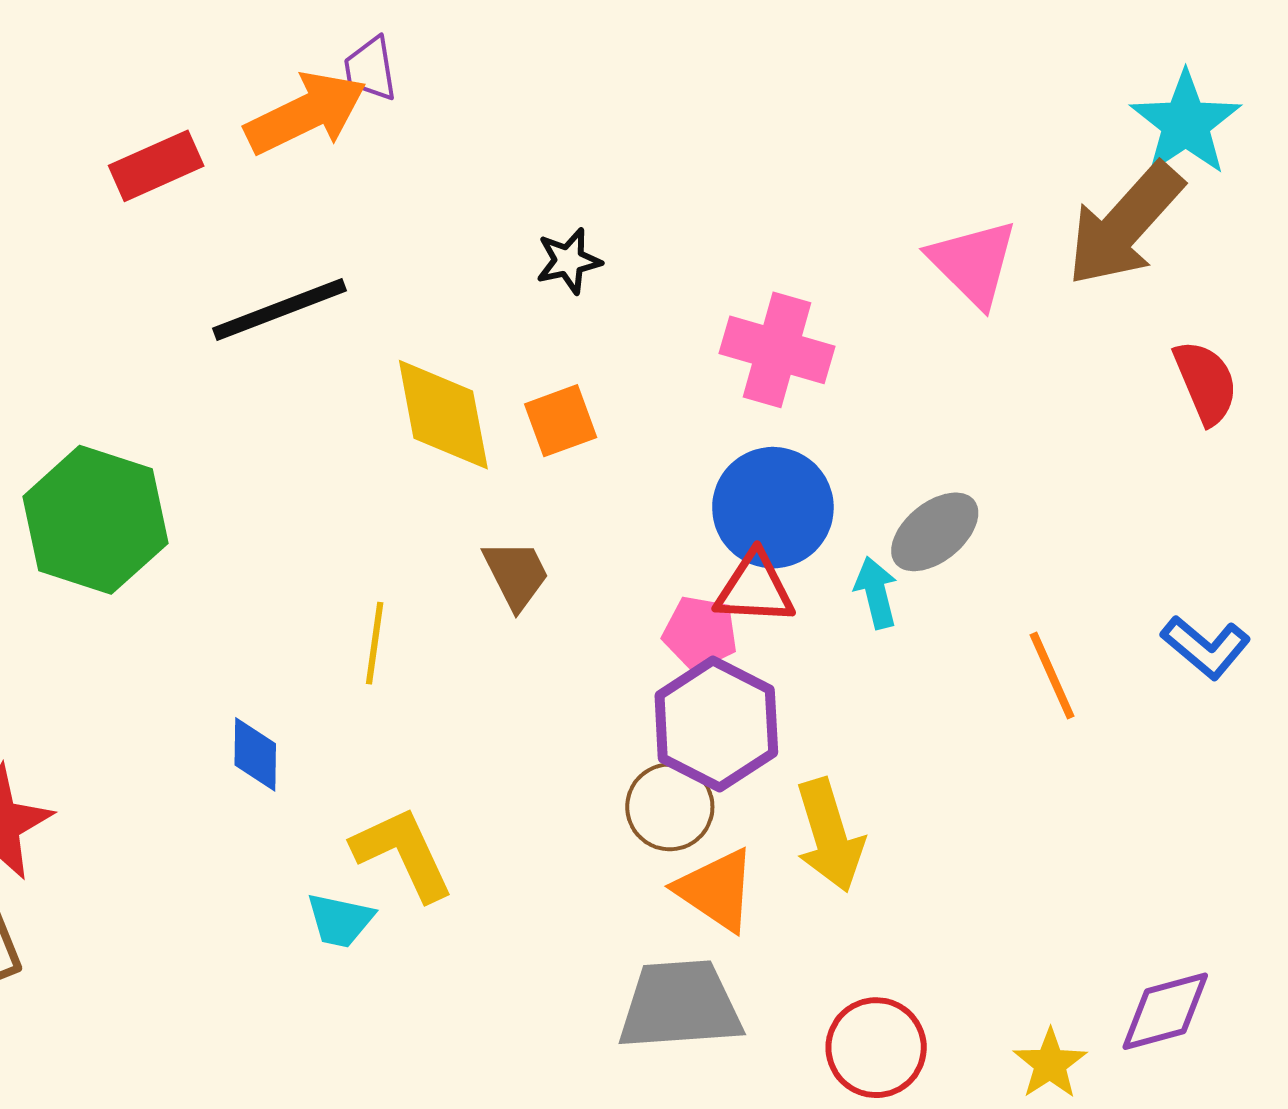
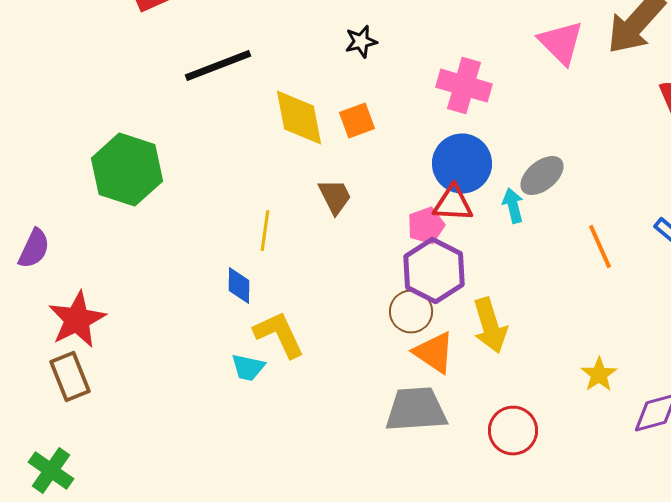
pink pentagon: (700, 633) -> (426, 226), turned -30
blue diamond: (255, 754) -> (239, 286), moved
yellow star: (1050, 1064) -> (599, 375), moved

